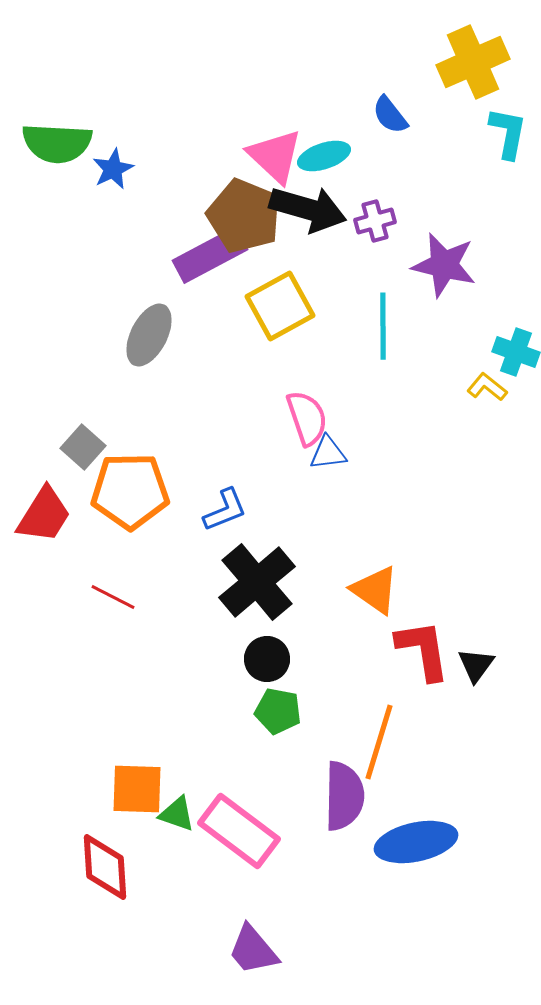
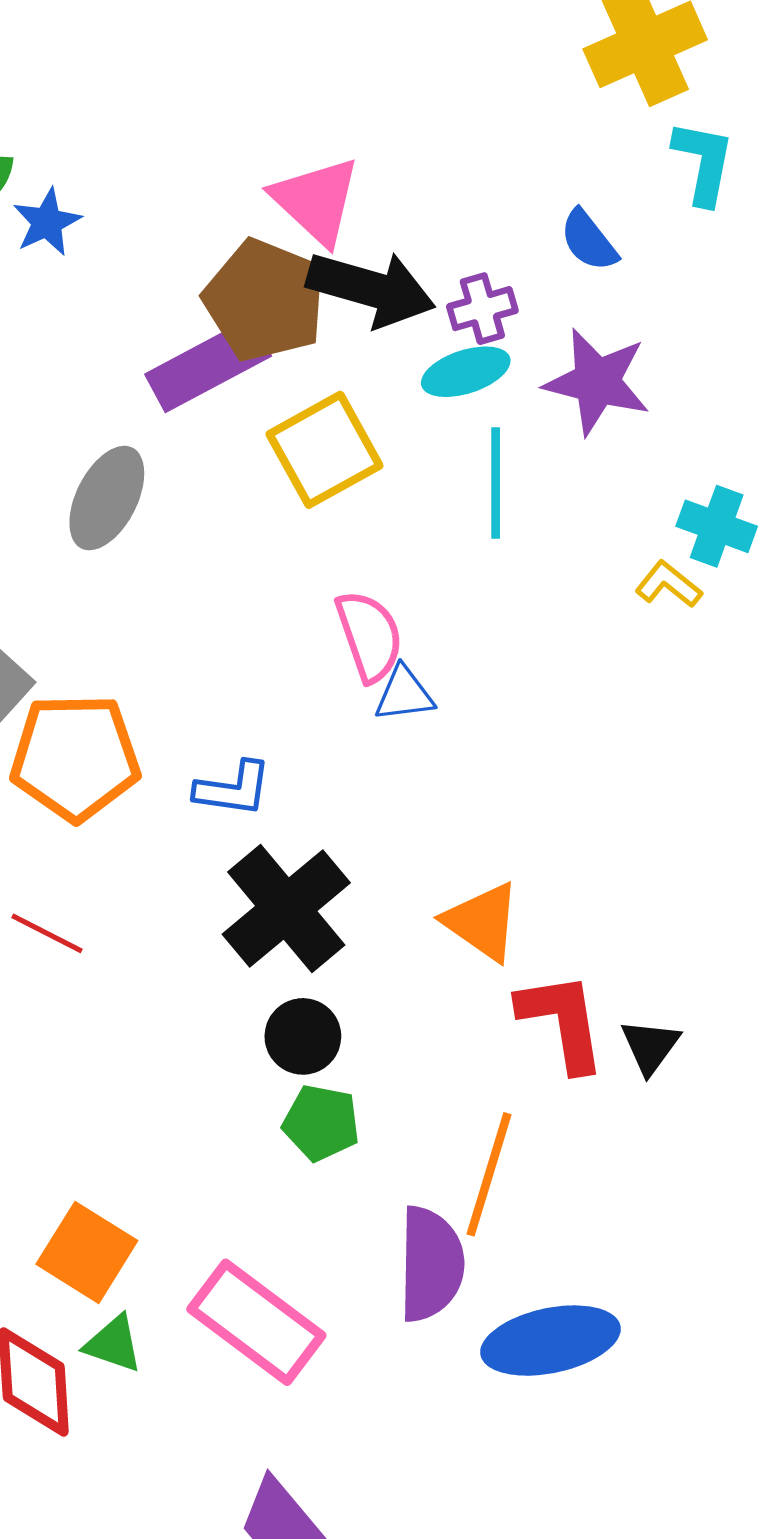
blue semicircle: (390, 115) -> (589, 240), moved
cyan ellipse: (324, 156) -> (466, 372), moved
blue L-shape: (225, 510) -> (233, 789), turned 30
orange square: (137, 789) -> (87, 1252), turned 30
green triangle: (177, 814) -> (113, 1344), moved

